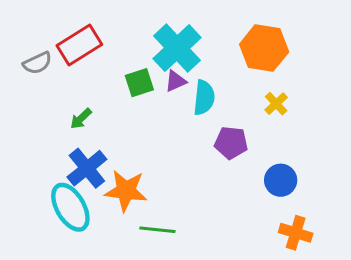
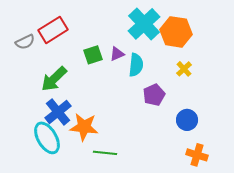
cyan cross: (177, 48) -> (144, 24), moved
green arrow: (81, 119) -> (54, 79), size x1.8
purple pentagon: (231, 143) -> (154, 95), turned -30

